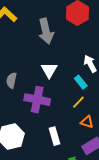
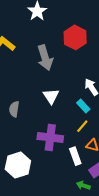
purple cross: (37, 100) -> (50, 138), moved
white rectangle: (54, 136) -> (75, 156), moved

